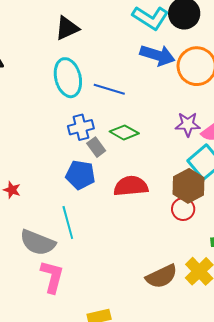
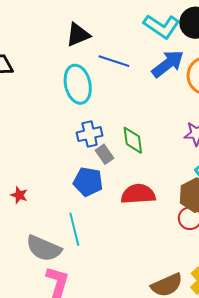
blue arrow: (157, 55) -> (168, 64), turned -56
blue line: (109, 89) -> (114, 61), moved
green diamond: (124, 132) -> (133, 140), turned 52

